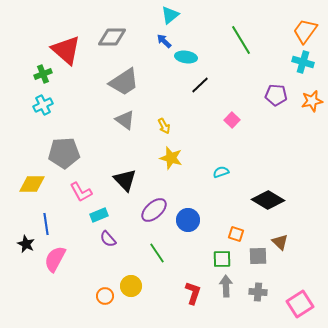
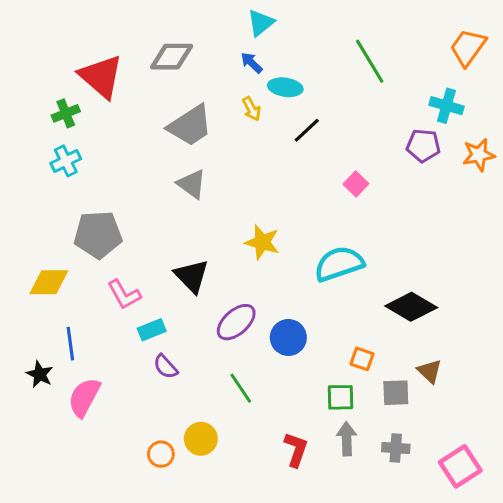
cyan cross: (303, 62) -> (446, 106), moved
yellow arrow: (164, 126) -> (252, 109), moved
cyan semicircle: (221, 172) -> (339, 264), size x2.0

